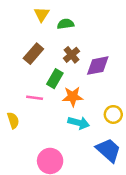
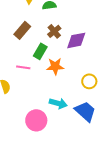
cyan arrow: (79, 123) -> (58, 103), moved

